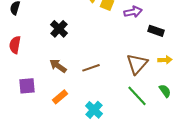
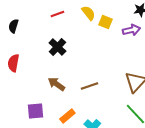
purple square: (27, 86) -> (35, 111), moved
orange rectangle: (60, 97) -> (67, 116), moved

